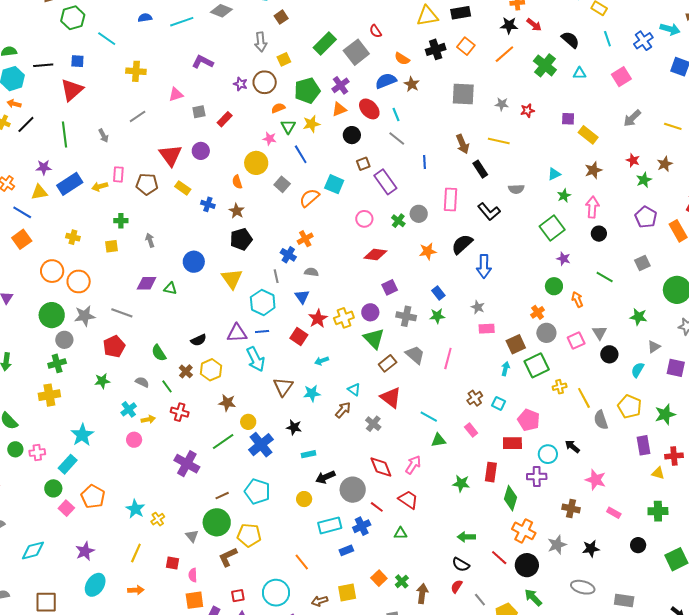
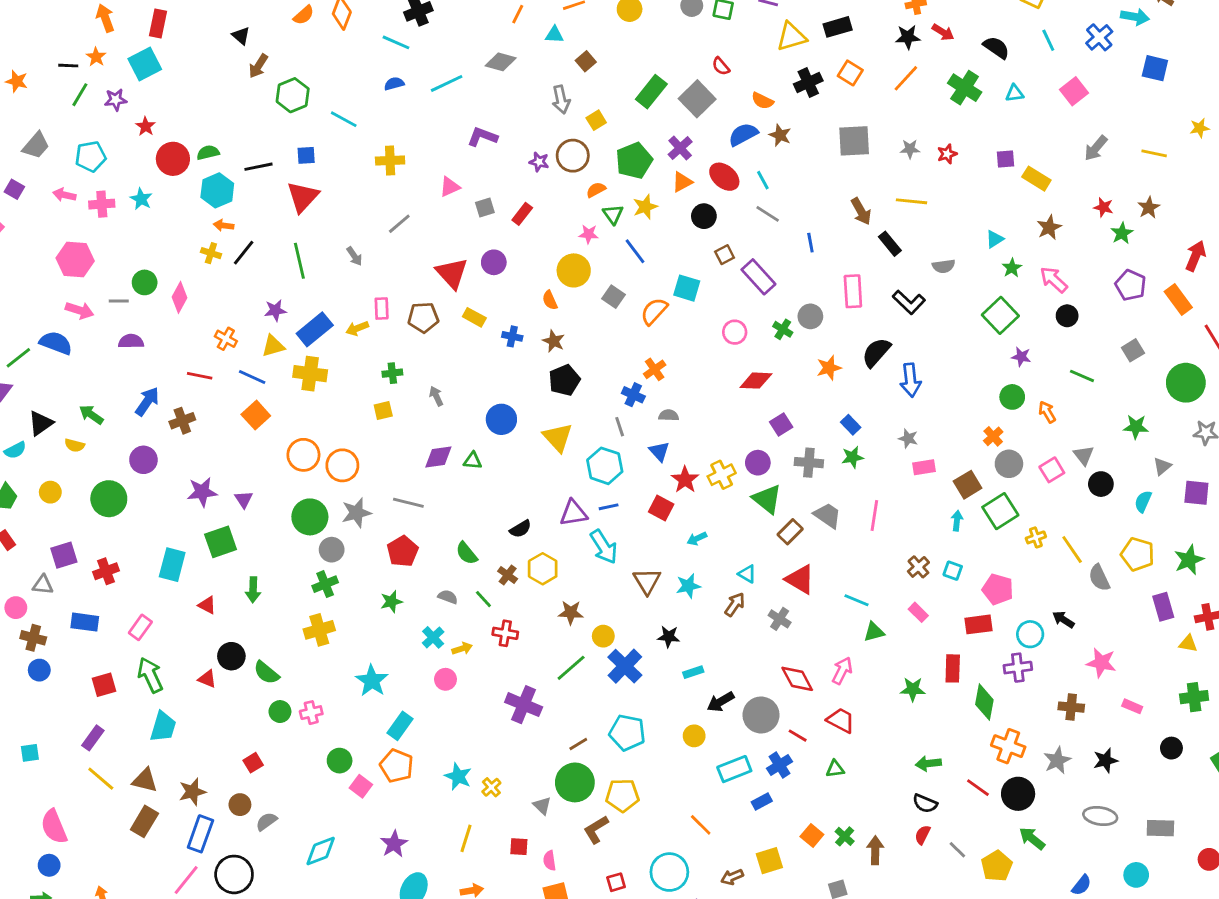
pink arrow: (592, 207) -> (1054, 280), turned -45
yellow cross: (73, 237) -> (310, 374), moved, size x1.6
cyan rectangle: (68, 464) -> (400, 726), moved

